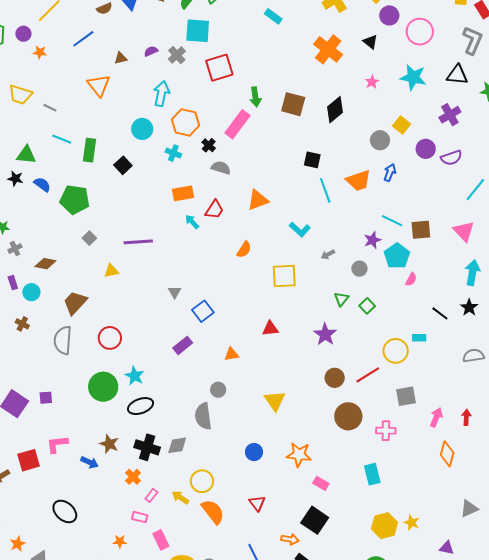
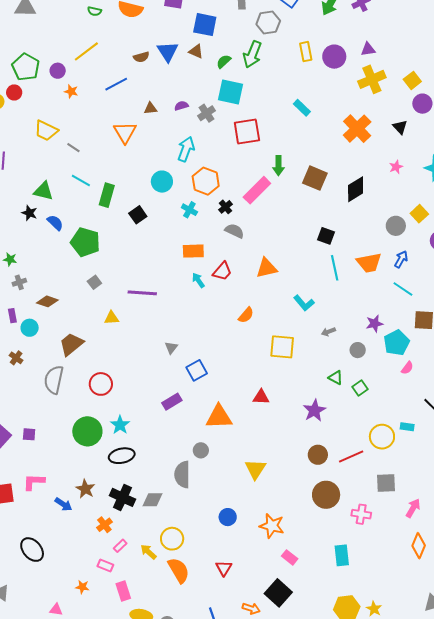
cyan rectangle: (273, 16) -> (302, 108), moved
cyan line: (392, 221) -> (403, 289), moved
green triangle: (341, 299) -> (336, 378), turned -49
orange triangle: (231, 354) -> (219, 417), size x1.8

